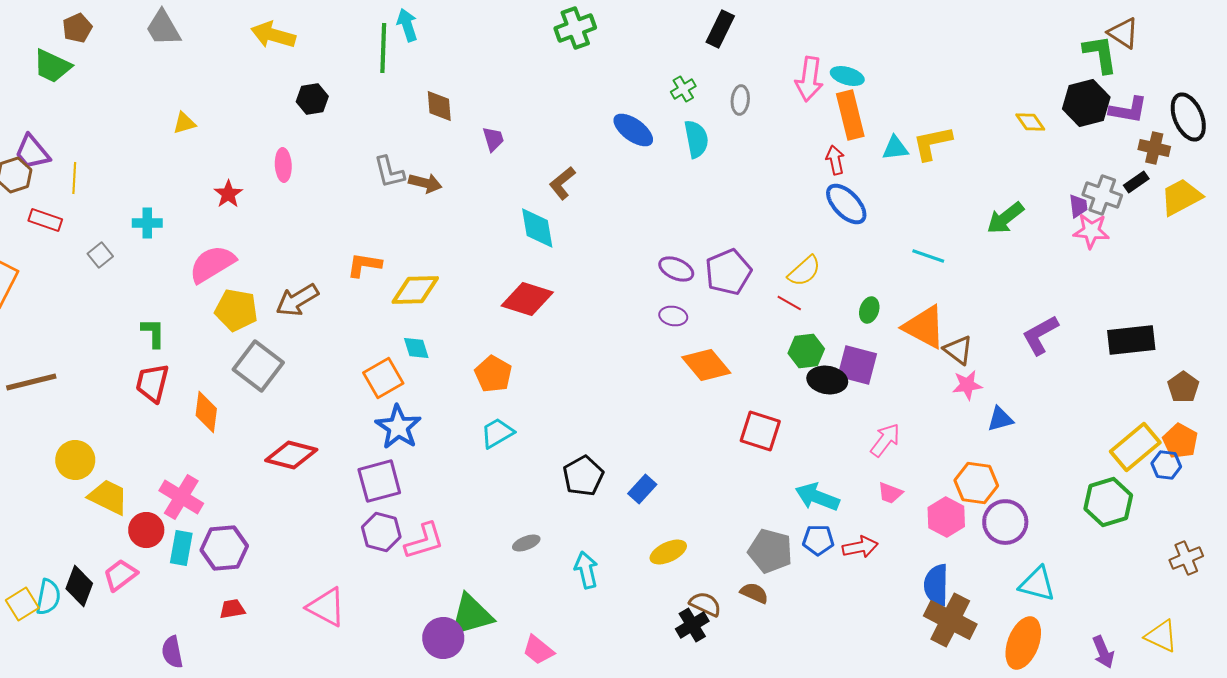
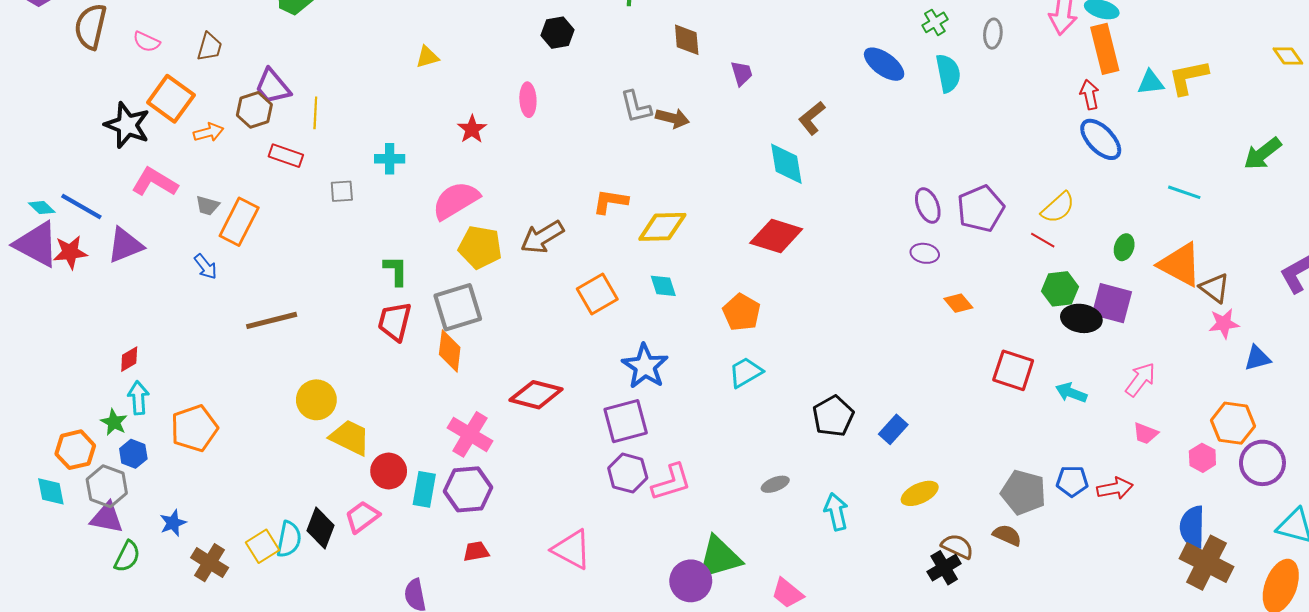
gray square: (100, 255) -> (342, 191), turned 35
purple ellipse: (676, 269) -> (928, 206), turned 44
orange diamond: (706, 365) -> (958, 303), size x0.6
gray square: (258, 366) -> (458, 307), moved, turned 36
orange square: (383, 378) -> (597, 294), moved
pink cross: (181, 497) -> (470, 434), moved
cyan arrow: (817, 497) -> (1071, 393), moved, size x0.7
pink hexagon: (946, 517) -> (1202, 458), size x0.7

